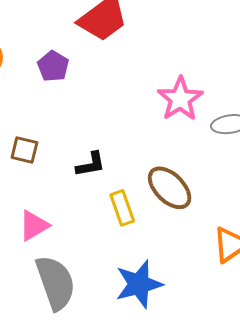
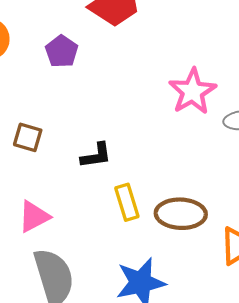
brown ellipse: (170, 188) -> (181, 214), moved, turned -45

